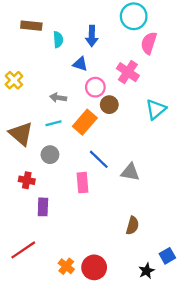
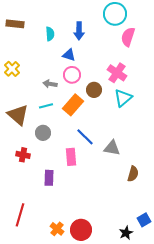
brown rectangle: (31, 26) -> (15, 24), moved
pink cross: (128, 72) -> (117, 73), moved
pink circle: (95, 87) -> (72, 75), moved
cyan triangle: (156, 109) -> (123, 98), moved
purple rectangle: (43, 207) -> (49, 178), moved
brown semicircle: (133, 226) -> (133, 174), moved
red line: (23, 250) -> (20, 215), turned -40

